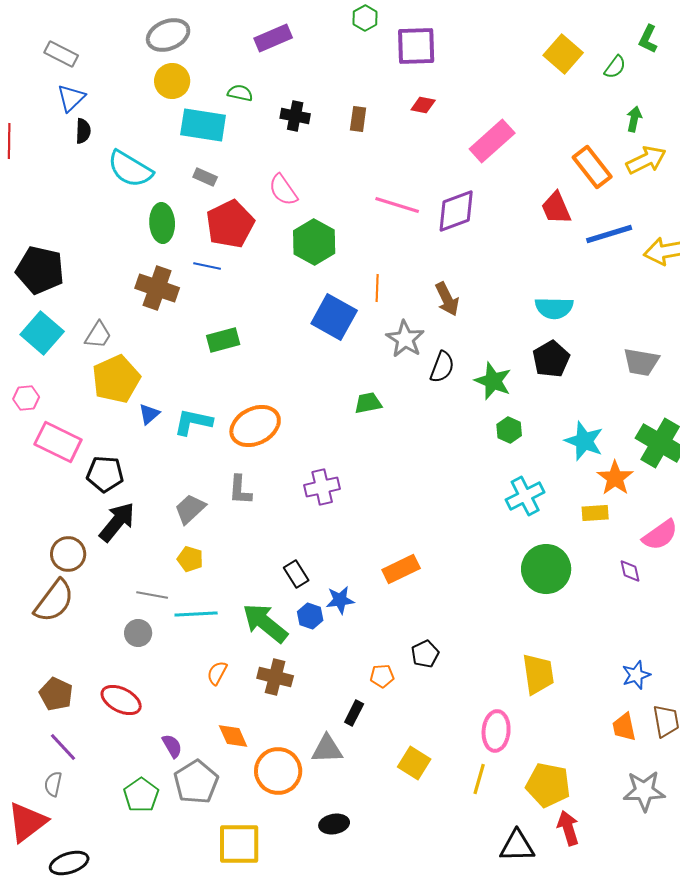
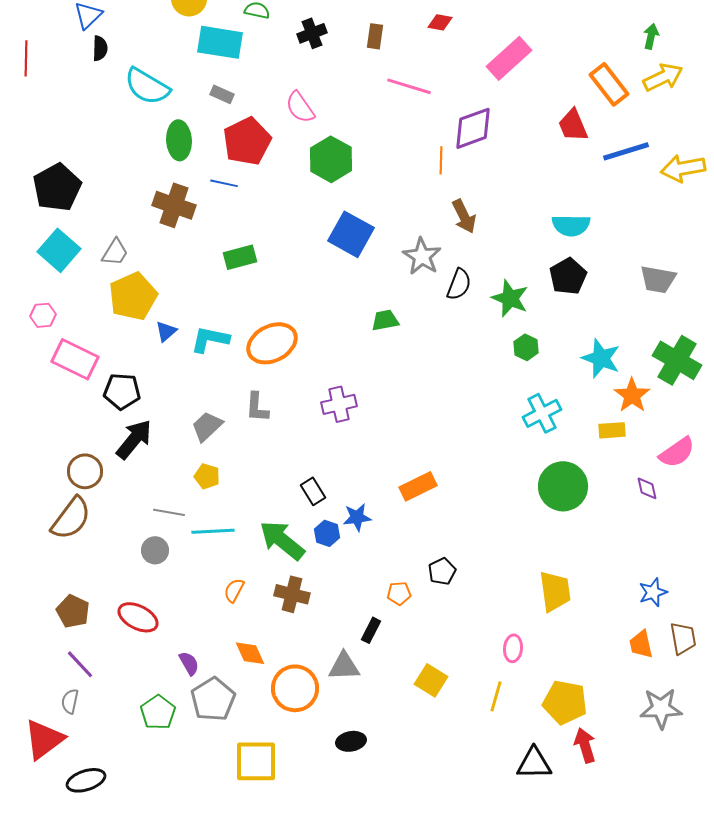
black cross: (295, 116) -> (312, 33), turned -32
pink line: (397, 205) -> (409, 86), moved
black pentagon: (40, 270) -> (57, 187), turned 30
orange line: (377, 288) -> (441, 160), moved
pink ellipse: (496, 731) -> (513, 648), size x0.7

